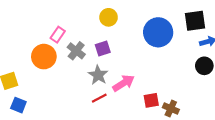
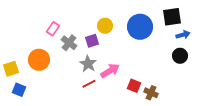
yellow circle: (109, 17) -> (105, 26), moved
orange circle: (44, 57) -> (39, 60), moved
red square: (151, 100) -> (134, 86), turned 32

